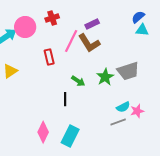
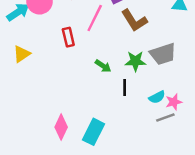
brown L-shape: (89, 43) -> (134, 20), moved
green star: (105, 77) -> (135, 61), turned 30
black line: (65, 99) -> (125, 88), moved
gray line: (118, 122) -> (165, 117), moved

